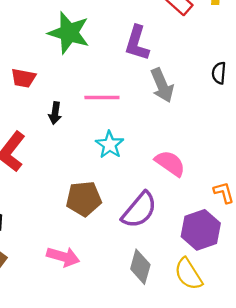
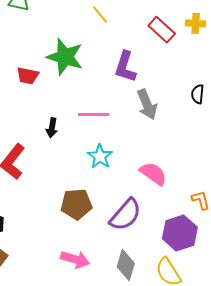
red trapezoid: (23, 78) -> (28, 76), moved
pink arrow: (63, 257) -> (75, 259), moved

